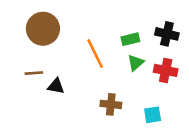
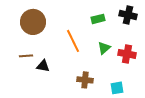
black cross: (167, 34) -> (128, 15), moved
green rectangle: (130, 39) -> (98, 19), moved

